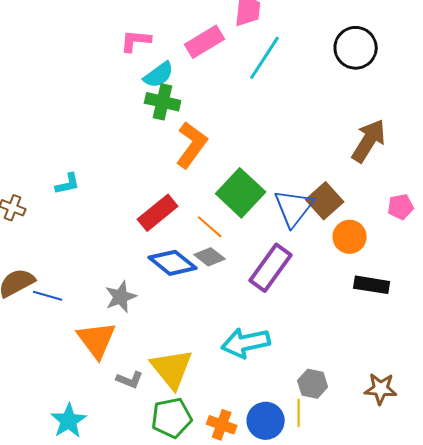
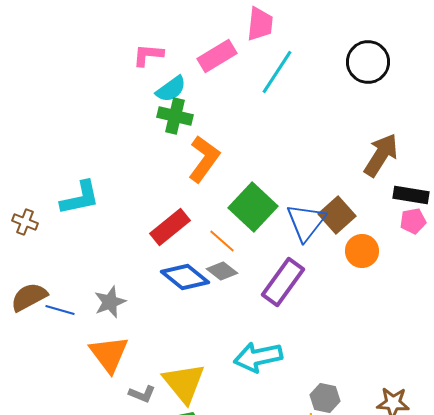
cyan L-shape: (68, 184) -> (80, 198), size x1.6
black rectangle: (372, 285) -> (411, 195), moved
gray star: (121, 297) -> (110, 302), moved

